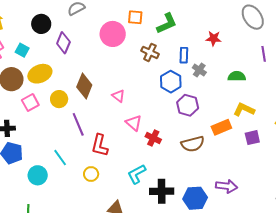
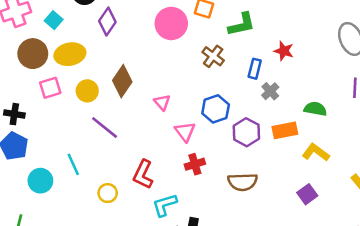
red star: (214, 38) -> (284, 51), moved
blue hexagon: (171, 82) -> (216, 109), moved
pink triangle: (134, 123) -> (185, 132), moved
purple line: (78, 124) -> (105, 128), turned -40
orange rectangle: (221, 127) -> (285, 130), moved
red cross: (153, 138) -> (195, 164), turned 35
purple square: (252, 138) -> (307, 194), moved, turned -35
red L-shape: (100, 145) -> (143, 174), moved

